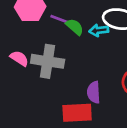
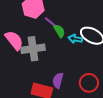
pink semicircle: (19, 58) -> (14, 40), size x1.5
gray cross: (48, 61) -> (33, 49), turned -35

